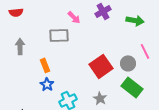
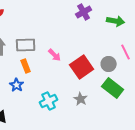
pink arrow: (74, 17) -> (55, 55), moved
gray rectangle: (59, 35) -> (26, 45), moved
blue star: (47, 84) -> (17, 85), moved

